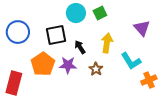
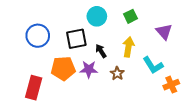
green square: (100, 13) -> (130, 16), moved
orange pentagon: (43, 64) -> (63, 68), turned 30

